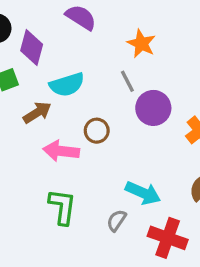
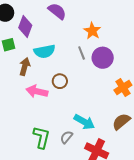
purple circle: (153, 108) -> (103, 58), moved
brown arrow: (37, 113) -> (25, 67), turned -48
green L-shape: (62, 207) -> (41, 137), moved

